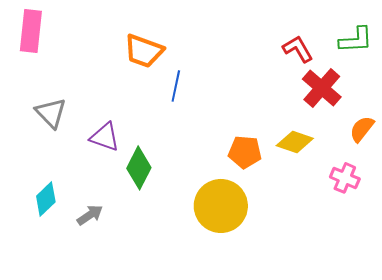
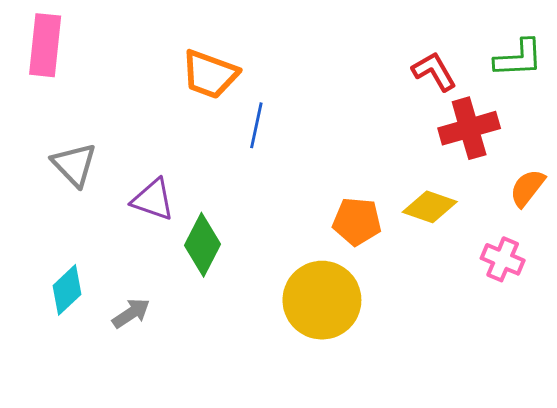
red cross: (322, 88) -> (469, 128), turned 33

